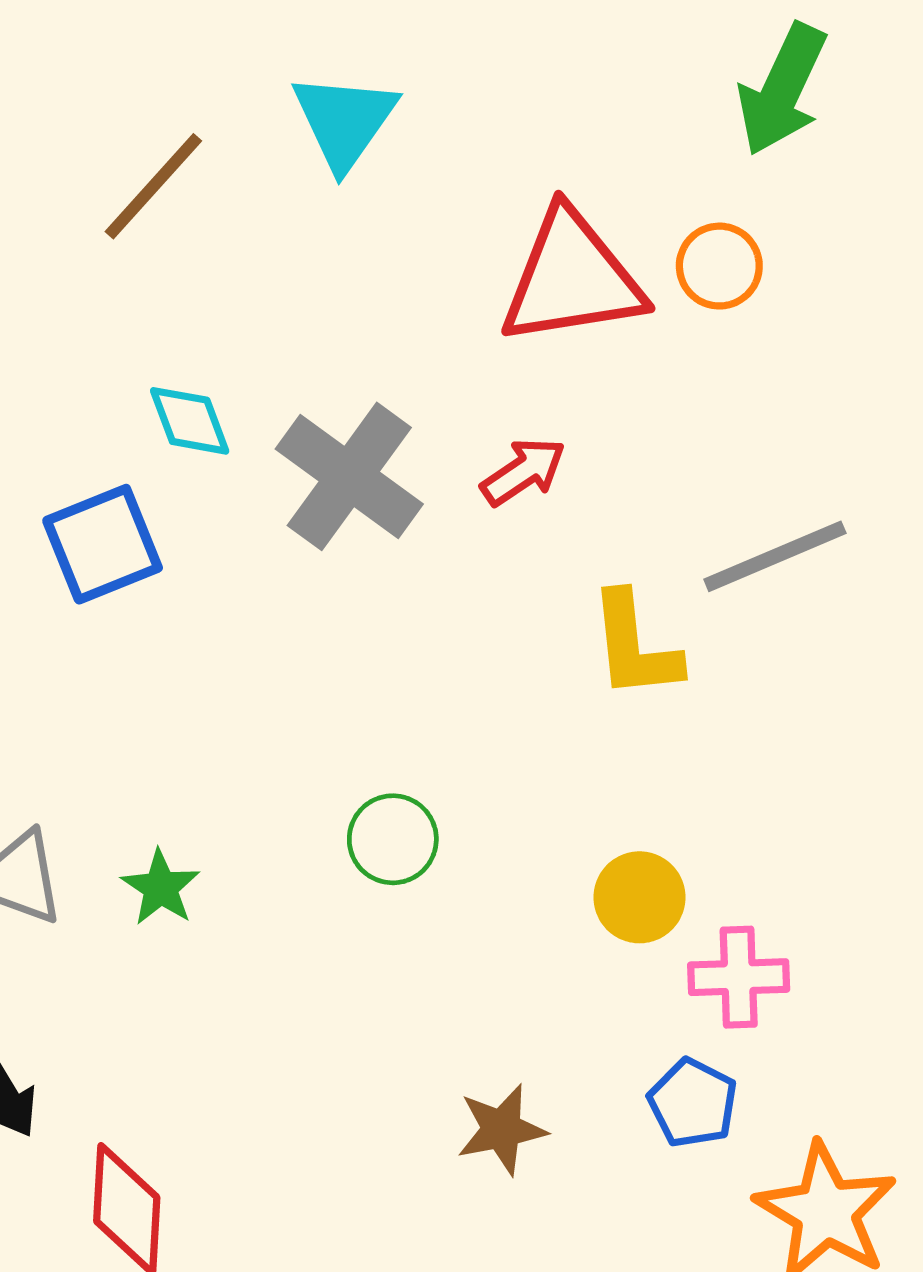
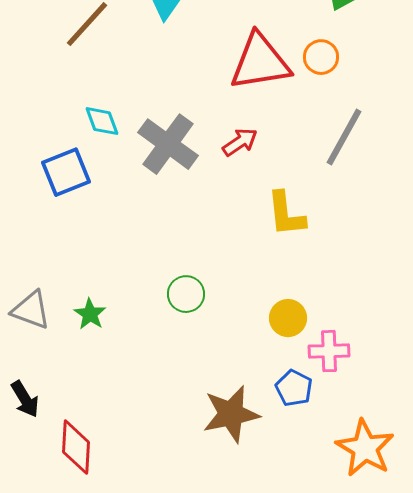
gray line: (775, 556) -> (344, 137), moved, turned -38
blue pentagon: (693, 1103) -> (294, 388), moved
brown star: (502, 1129) -> (231, 414), size x1.5

